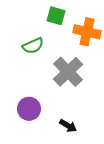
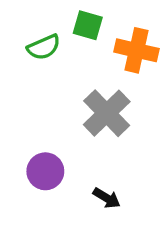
green semicircle: (33, 46) -> (44, 47), moved

